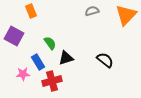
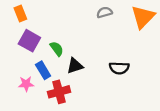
orange rectangle: (31, 11) -> (20, 13), moved
purple square: (14, 36) -> (29, 41), moved
black semicircle: (105, 60) -> (119, 68), turned 144

